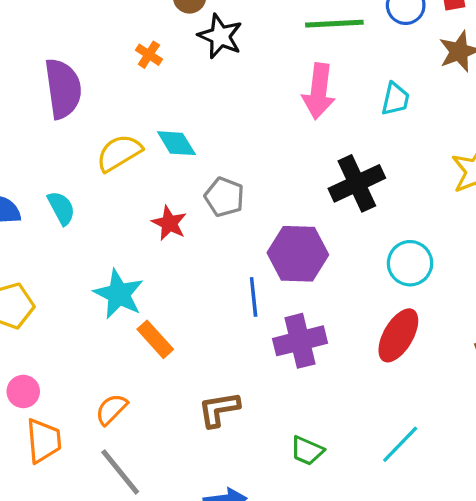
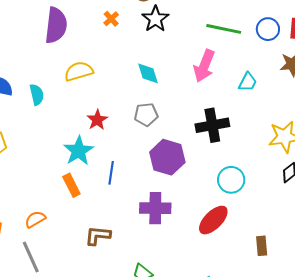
cyan diamond: (176, 143) -> (148, 73), moved
gray pentagon: (224, 197) -> (146, 114), moved, turned 30
cyan star: (119, 294) -> (78, 151), moved
blue line: (254, 297) -> (111, 173), moved

